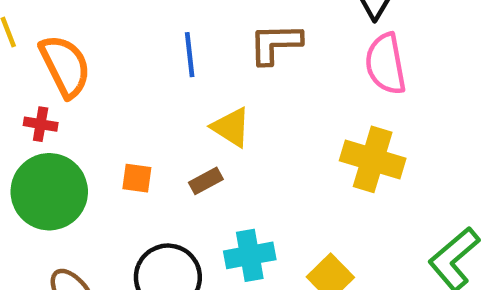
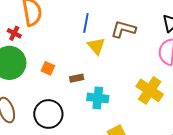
yellow triangle: (231, 127) -> (96, 46), moved
cyan cross: (250, 255) -> (98, 98), moved

